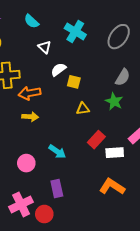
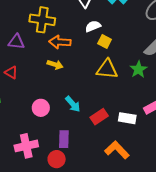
yellow triangle: (83, 109) -> (107, 69), size x1.6
red rectangle: (96, 140) -> (99, 117), moved
red circle: (44, 214) -> (57, 159), moved

